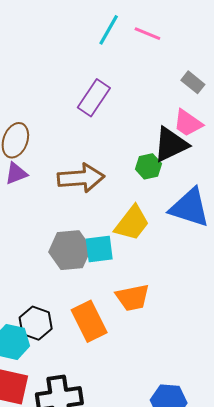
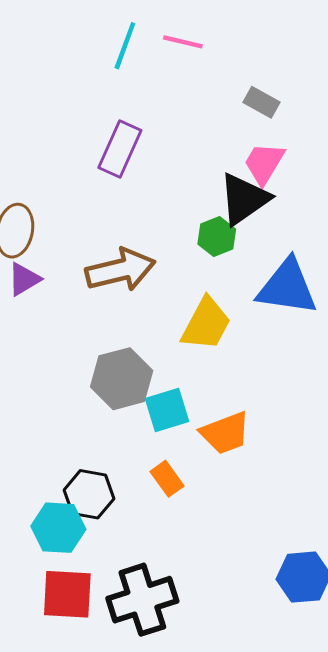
pink trapezoid: (188, 123) -> (264, 163), turned 96
cyan square: (99, 249) -> (167, 410), moved
orange rectangle: (89, 321) -> (167, 479), size x0.6

